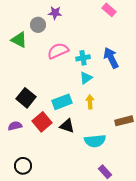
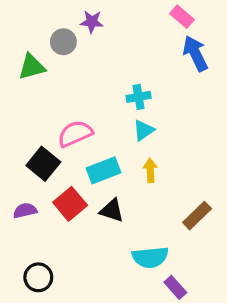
green triangle: (19, 40) -> (32, 67), turned -42
pink semicircle: (58, 51) -> (75, 134), moved
blue arrow: (111, 58) -> (195, 53), moved
brown rectangle: (124, 121) -> (197, 216), moved, turned -30
cyan semicircle: (95, 141) -> (150, 257), moved

